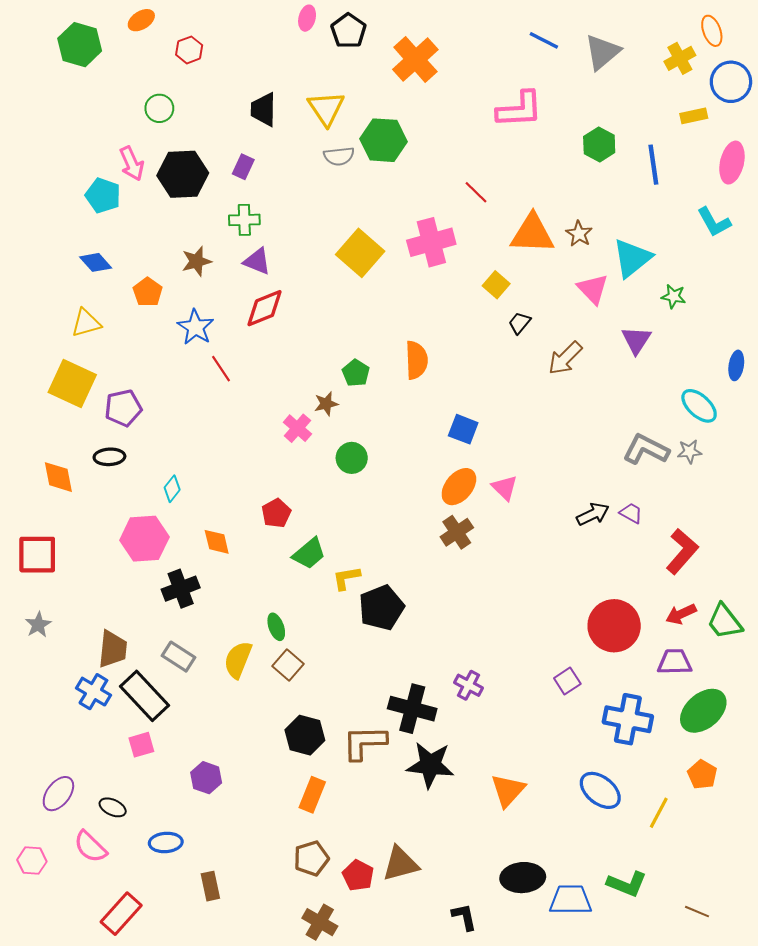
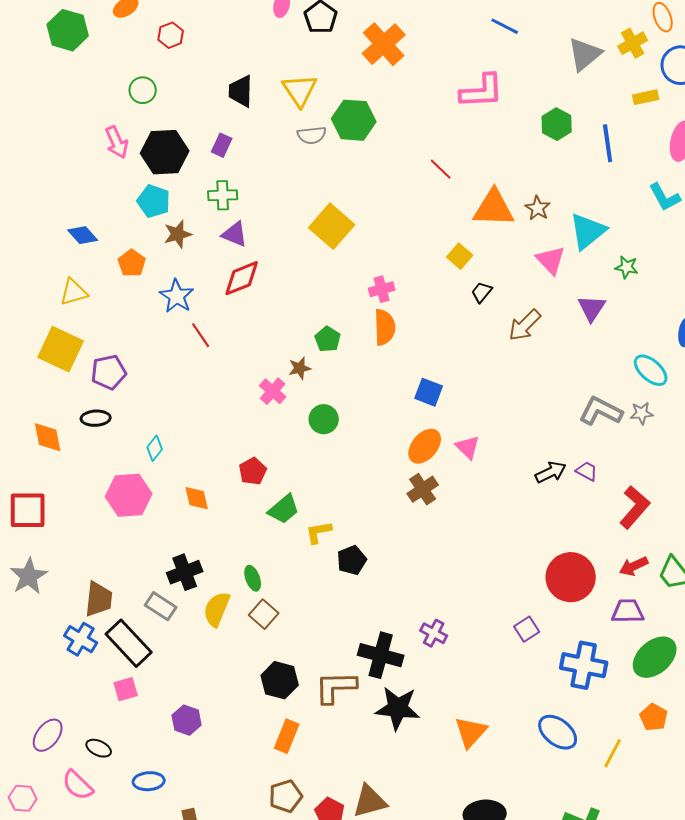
gray triangle: (602, 52) -> (585, 54), moved
cyan pentagon: (103, 195) -> (154, 201), moved
pink cross: (431, 242) -> (382, 289), moved, size x0.6
black cross: (181, 589) -> (185, 572), moved
black pentagon: (381, 608) -> (352, 560), size x0.7
gray star: (38, 625) -> (29, 576), size x1.5

